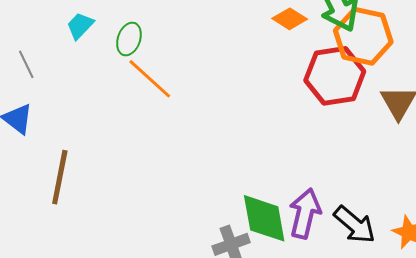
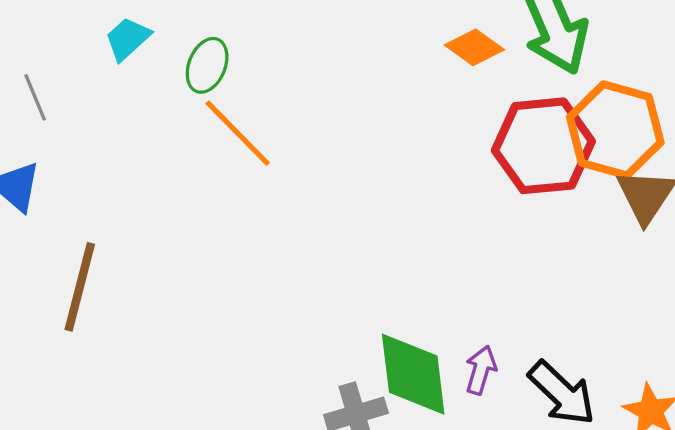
orange hexagon: (363, 36) -> (615, 130), moved
purple arrow: (305, 213) -> (481, 370), size x0.6

